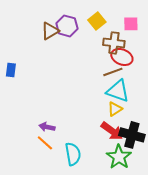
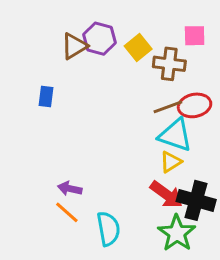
yellow square: (97, 21) -> (138, 48), moved
red ellipse: (122, 57) -> (195, 105), moved, turned -35
blue rectangle: (11, 70) -> (46, 97), moved

